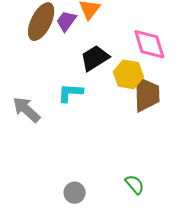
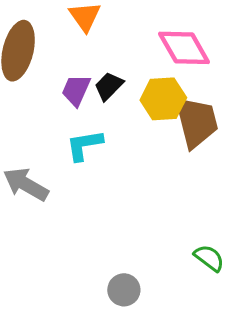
purple trapezoid: (66, 21) -> (76, 90), moved
black trapezoid: (95, 58) -> (109, 86), size x0.7

